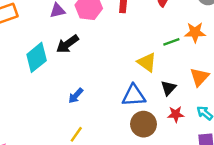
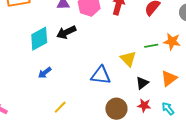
blue arrow: (76, 96) -> (45, 73), moved
blue triangle: (134, 96) -> (101, 75), moved

